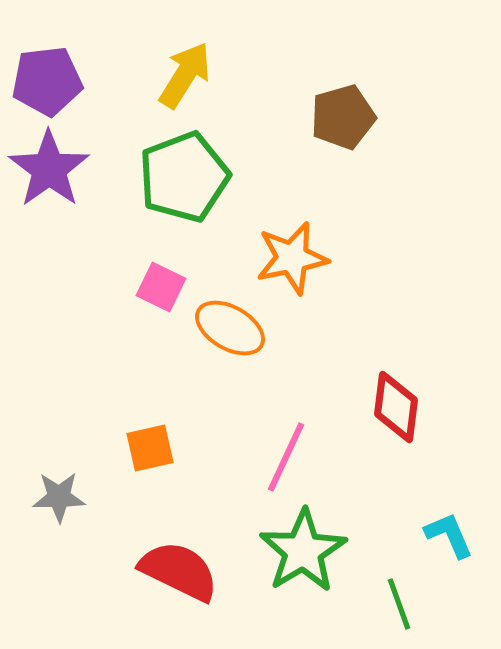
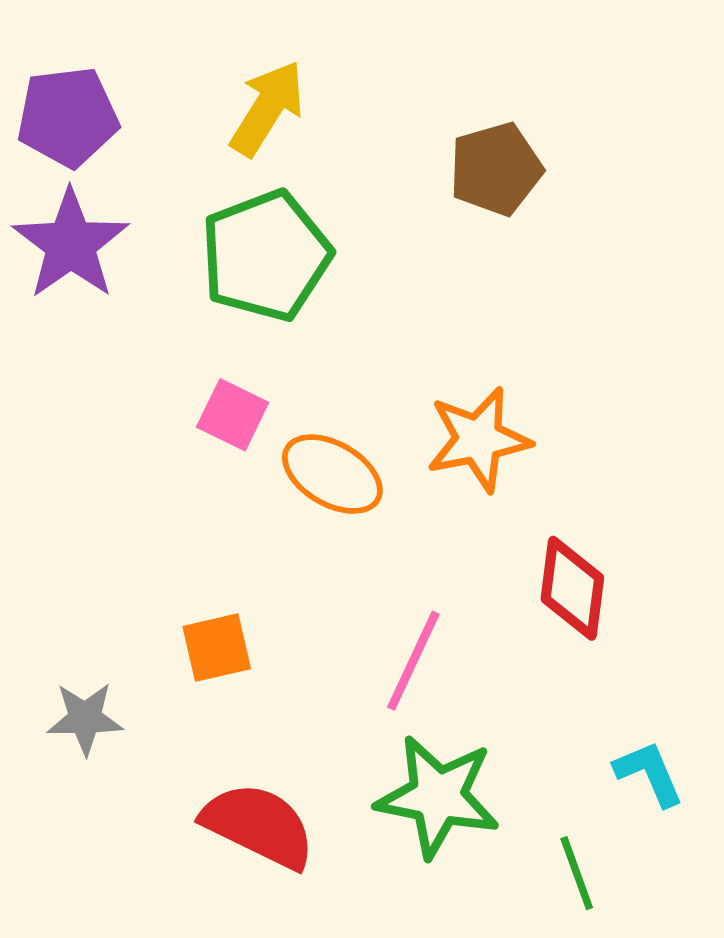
orange star: (292, 258) -> (478, 439), moved
green star: (303, 551) -> (438, 797), turned -30

